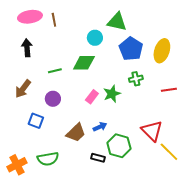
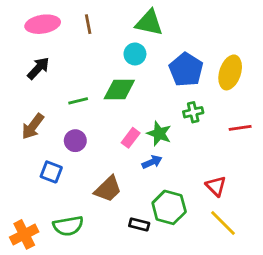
brown line: (54, 20) -> (88, 24), moved
green triangle: (117, 22) -> (149, 23), moved
black arrow: (27, 48) -> (38, 68), turned 48
green star: (112, 94) -> (159, 134), turned -30
blue arrow: (100, 127) -> (152, 162), moved
red triangle: (152, 131) -> (216, 186), size x0.7
yellow line: (169, 152) -> (223, 223), moved

